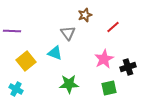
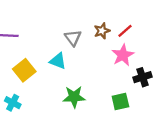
brown star: (85, 15) -> (102, 31), moved
pink star: (104, 59) -> (123, 55), moved

